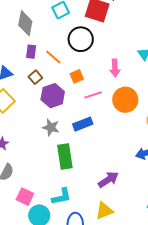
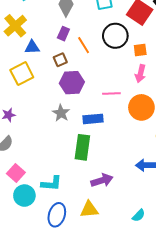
orange square: (77, 76) -> (140, 50), moved
green rectangle: (65, 156) -> (82, 147), moved

